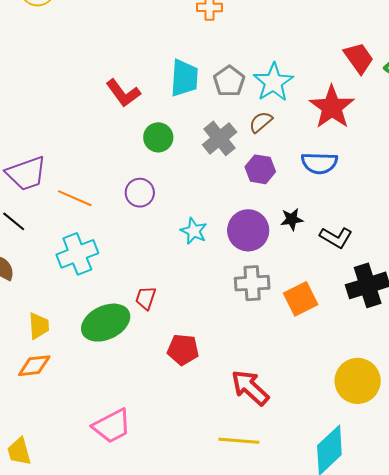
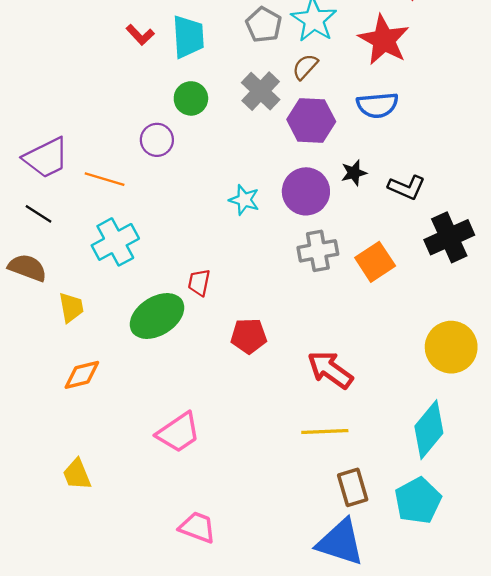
cyan trapezoid: (184, 78) -> (188, 37), moved
red L-shape: (123, 93) -> (140, 35), moved, size x0.7
purple hexagon: (260, 169) -> (311, 120), size x1.4
purple circle: (140, 193) -> (157, 140), moved
yellow trapezoid: (39, 326) -> (71, 307), moved

